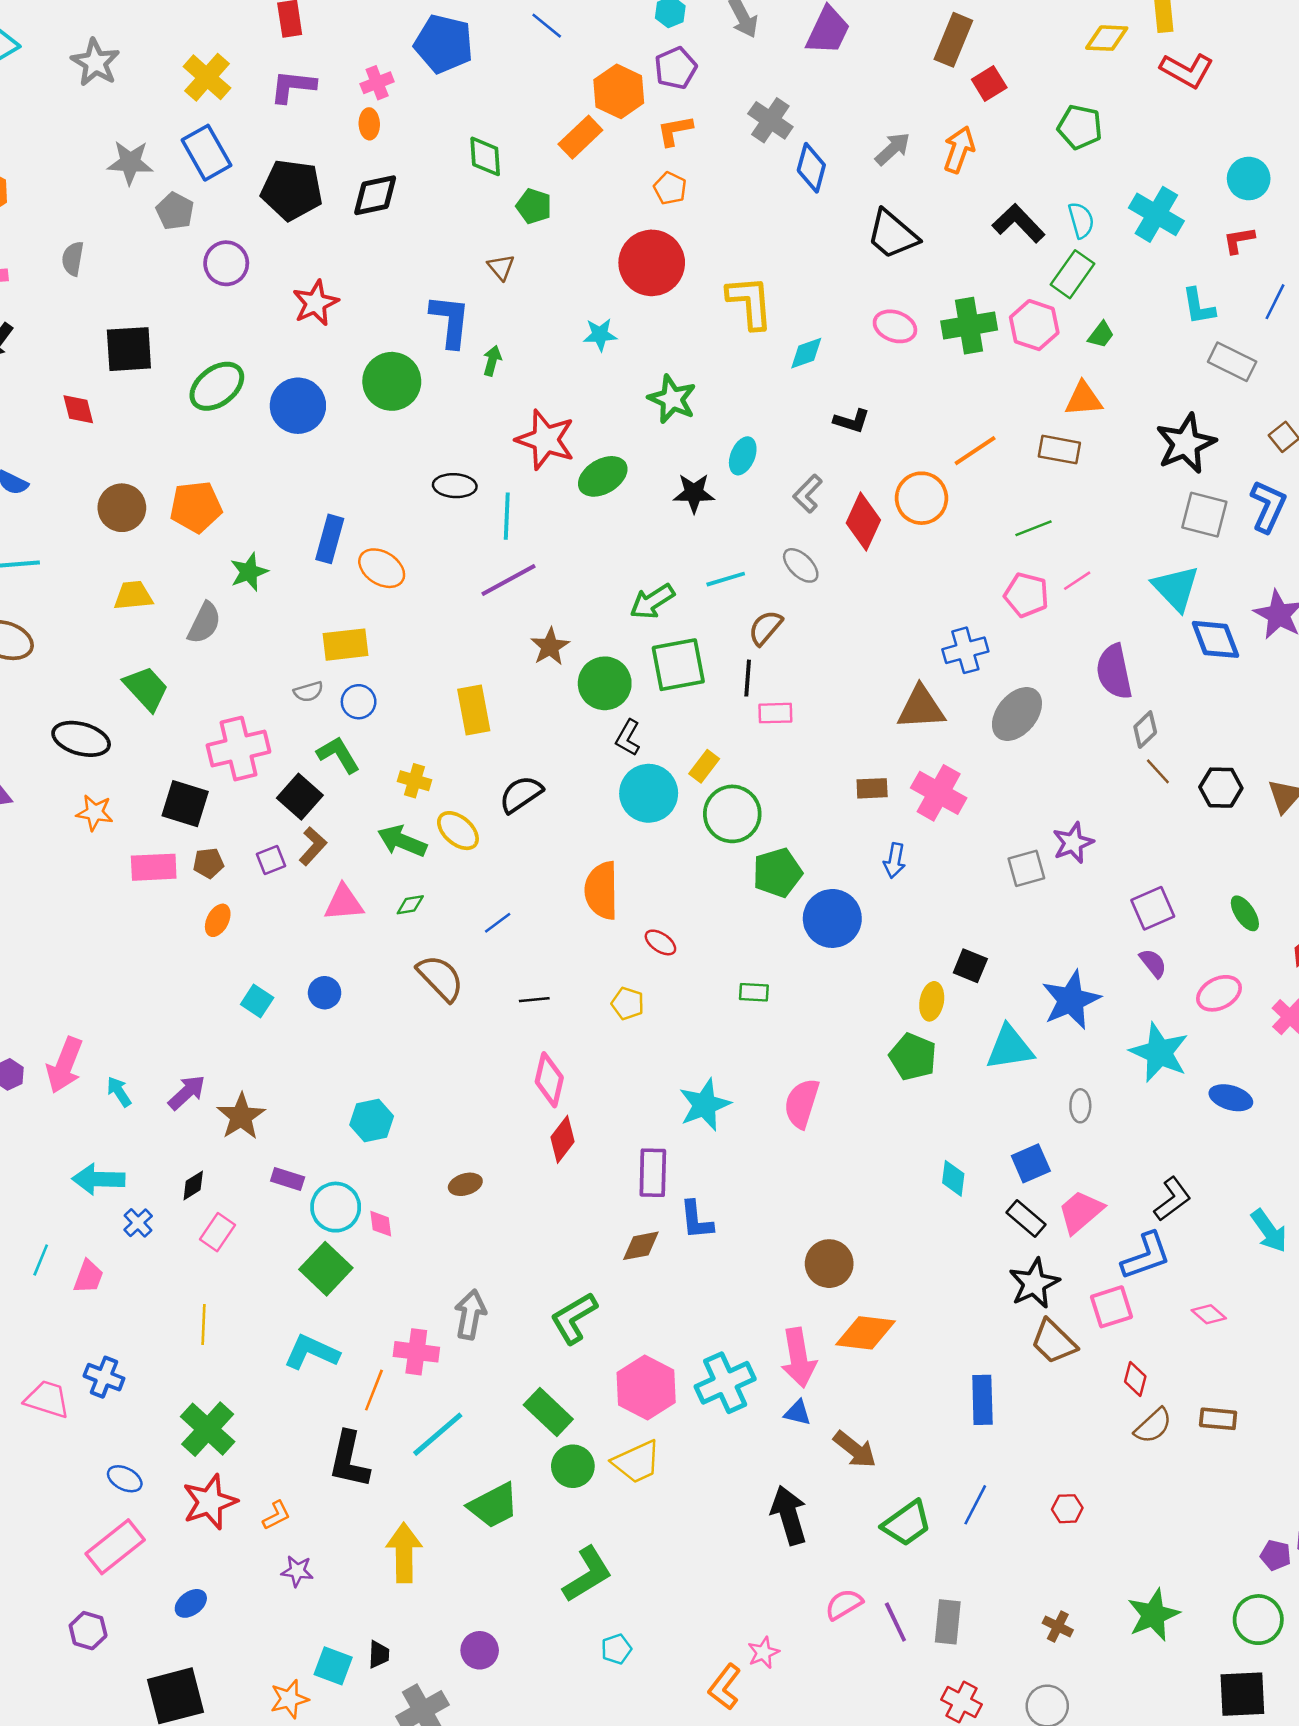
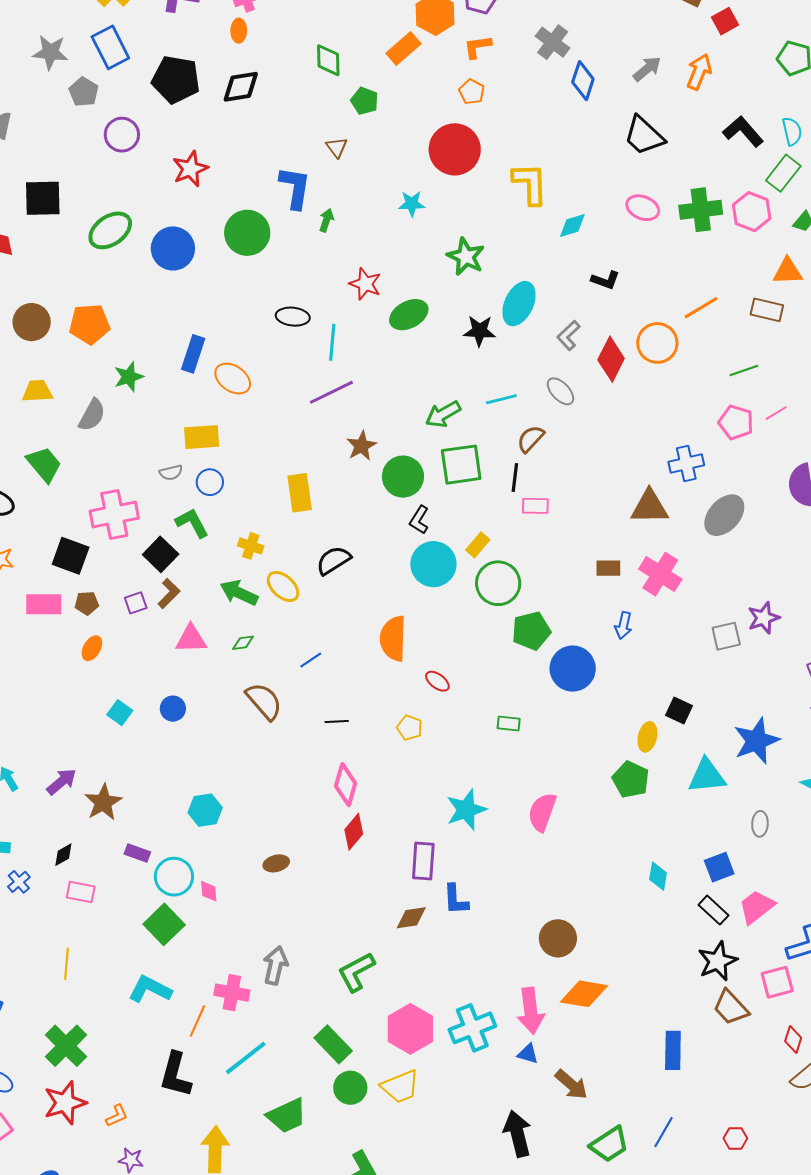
red star: (545, 440) -> (365, 284), size x0.7
cyan ellipse: (743, 456) -> (519, 304), size x1.5
pink rectangle: (217, 1232) -> (81, 892), turned 64

